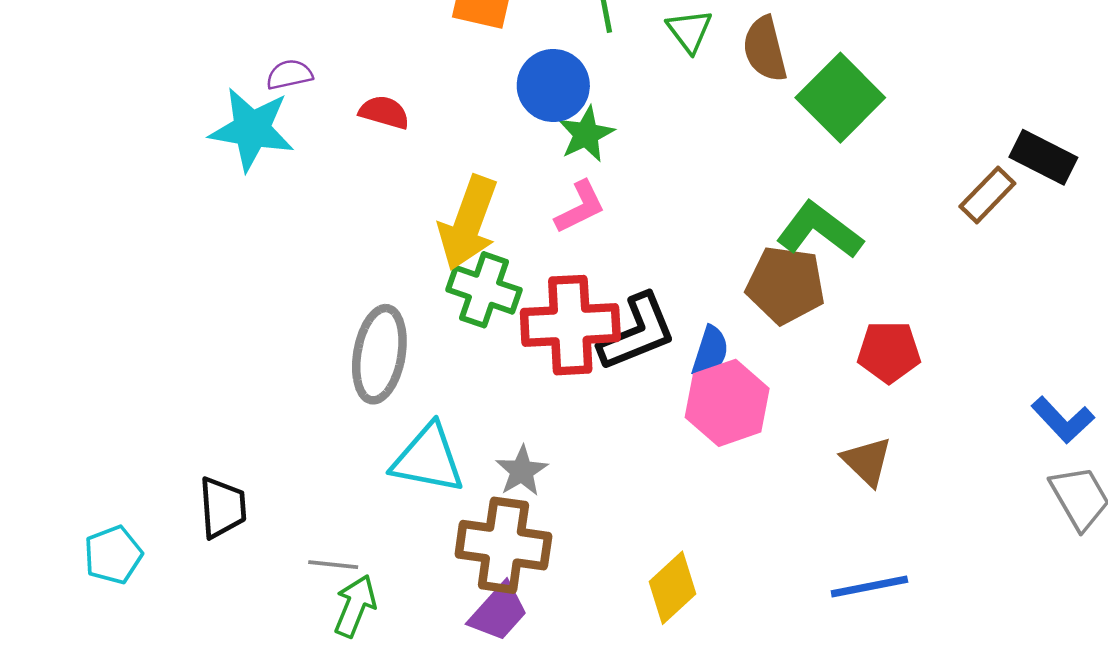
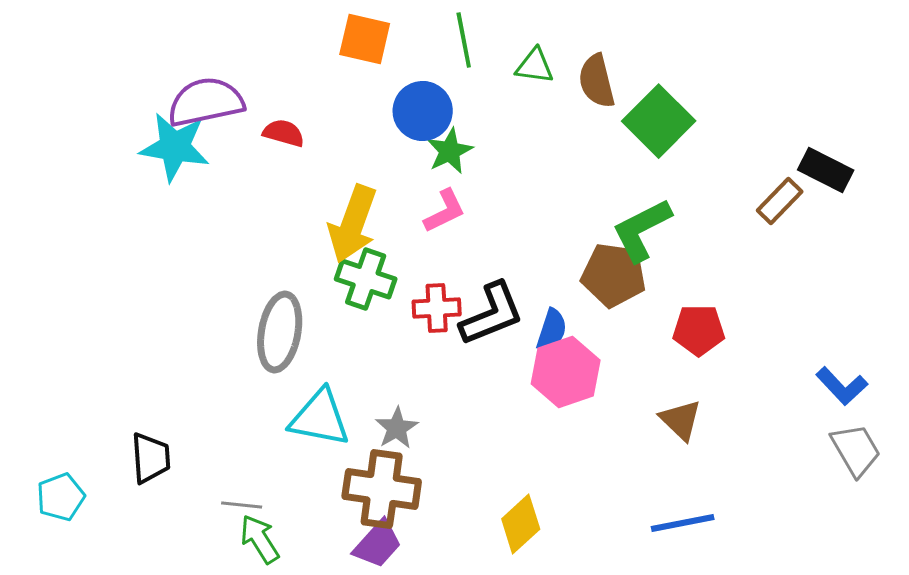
green triangle: (689, 31) -> (535, 66), turned -45
purple semicircle: (289, 75) -> (206, 102), size x2.0
green L-shape: (820, 230) -> (642, 230), turned -64
red cross: (570, 325) -> (437, 308), size x0.6
green arrow: (355, 606) -> (260, 539), turned -54

